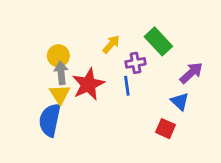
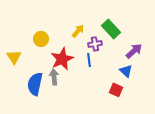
gray arrow: (61, 73) -> (54, 77), moved
yellow triangle: (60, 94) -> (14, 57), moved

